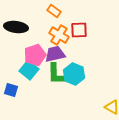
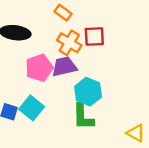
cyan square: (29, 70) -> (32, 108), moved
green L-shape: (56, 74) -> (83, 117), moved

